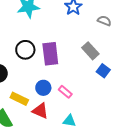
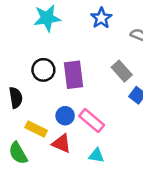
pink rectangle: (65, 92) -> (92, 121), size x1.5

